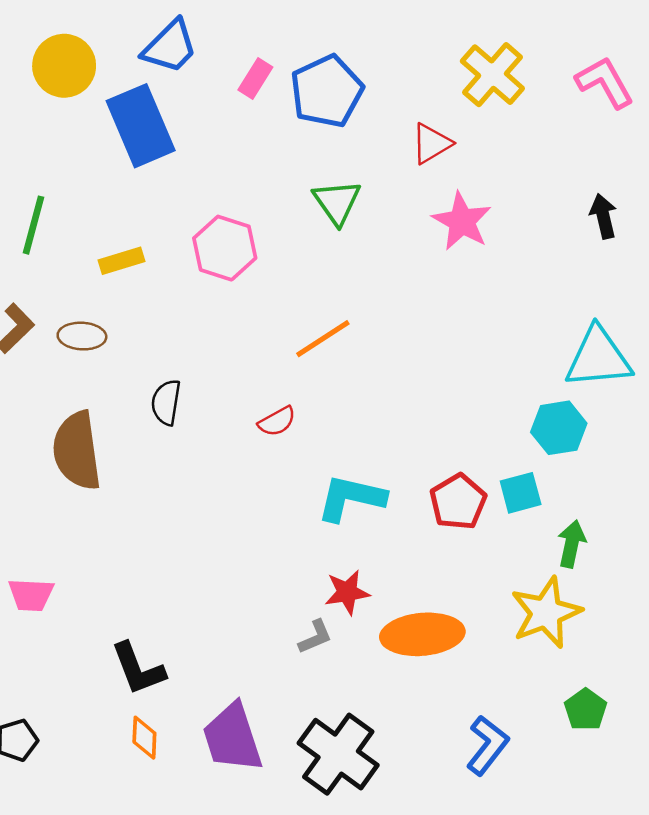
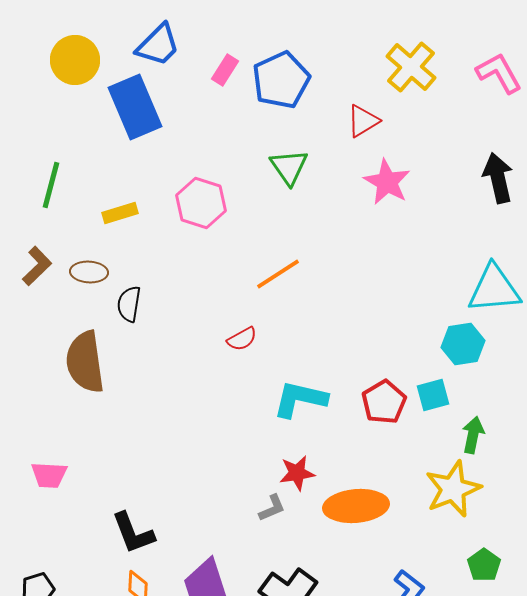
black arrow: (603, 216) -> (498, 178), size x1.4
black semicircle: (166, 402) -> (129, 304), moved

